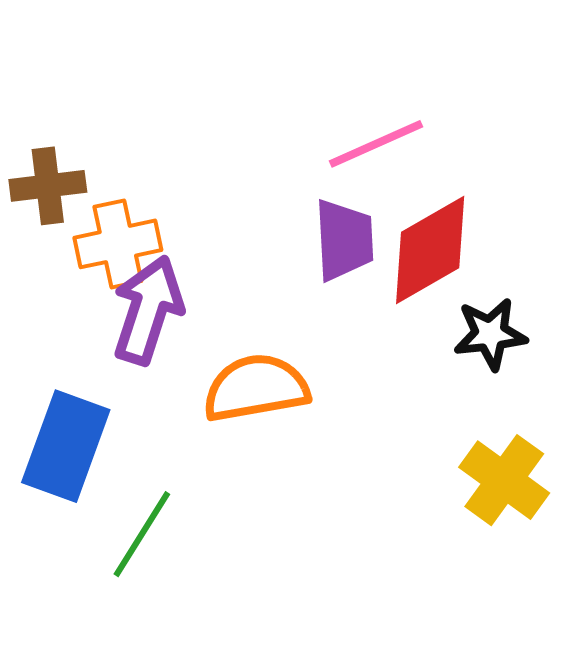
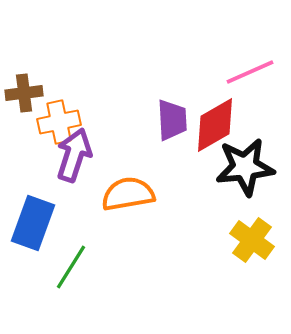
pink line: (376, 144) -> (250, 72), moved
black star: (490, 334) -> (245, 167), size x1.6

